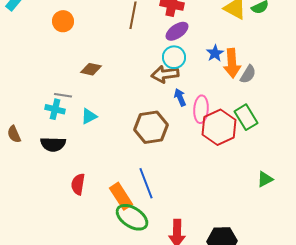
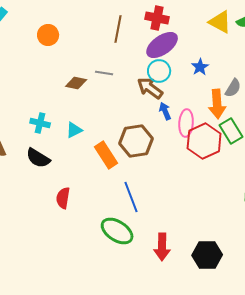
purple ellipse: (177, 31) -> (162, 45), size x1.4
orange arrow: (232, 63) -> (217, 104), moved
brown arrow: (165, 74) -> (150, 88), turned 44
gray line: (63, 95) -> (104, 73), moved
black semicircle: (53, 144) -> (38, 158), turned 30
orange rectangle: (121, 196) -> (106, 155), moved

